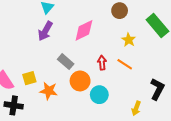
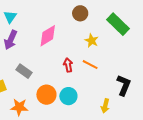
gray rectangle: (66, 62) -> (24, 71), moved
orange circle: (80, 81) -> (46, 95), moved
orange star: (49, 91) -> (19, 107), moved

